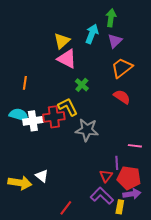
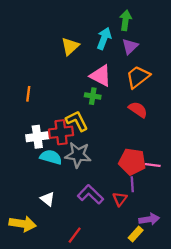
pink triangle: (67, 59) -> (101, 76), moved
green cross: (82, 85) -> (93, 96), turned -32
cyan semicircle: (19, 115) -> (51, 157), moved
gray star: (87, 130) -> (78, 155), moved
red pentagon: (129, 178) -> (132, 162), moved
yellow arrow: (20, 183) -> (23, 224), moved
purple L-shape: (102, 196) -> (90, 194), moved
yellow rectangle: (120, 207) -> (136, 234), turned 32

